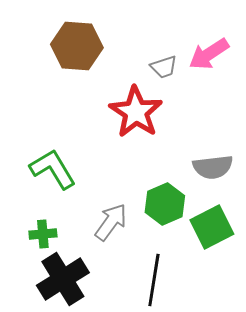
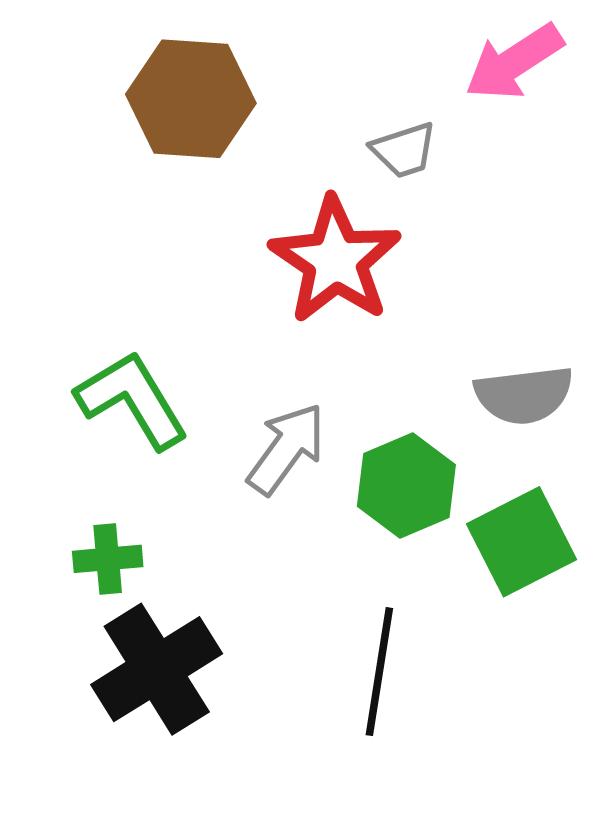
pink arrow: (209, 54) -> (514, 62), moved
gray arrow: (111, 222) -> (286, 449), moved

